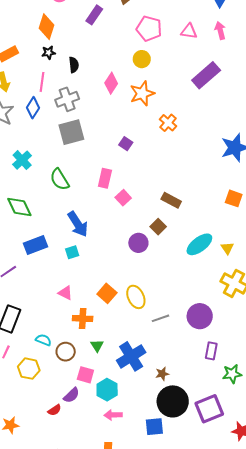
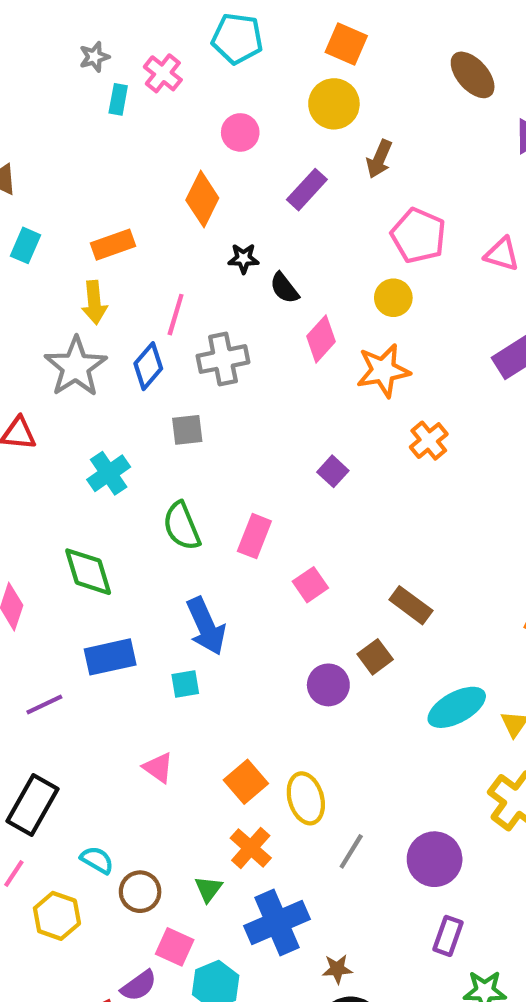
black star: (49, 53) -> (243, 258), moved
black semicircle: (74, 65) -> (284, 288), moved, turned 140
gray square: (71, 132) -> (187, 430), moved, size x0.6
pink rectangle: (105, 178) -> (254, 536), moved
gray line: (161, 318) -> (351, 851), turned -48
orange cross: (83, 319) -> (251, 848), moved, turned 30

